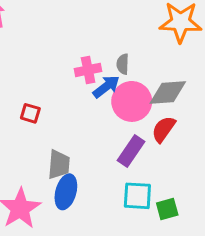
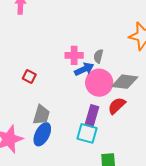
purple rectangle: (131, 151) -> (92, 116), turned -30
cyan square: (137, 196) -> (87, 133), moved

